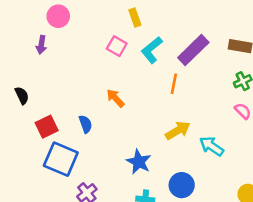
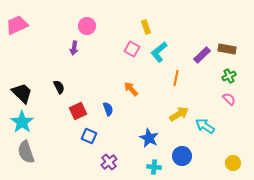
purple rectangle: (193, 50) -> (202, 55), moved, size x0.7
blue square: (61, 159) -> (89, 136), size x0.6

